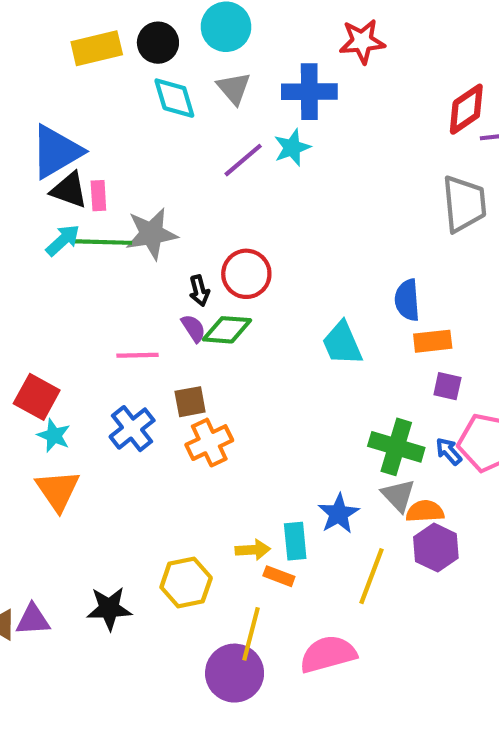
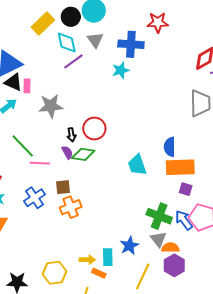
black circle: (158, 43) -> (71, 17), moved
yellow rectangle: (97, 48) -> (43, 23), moved, turned -35
purple line: (243, 160) -> (73, 61), moved
green line: (103, 242) -> (23, 146), moved, turned 40
orange rectangle: (433, 341) -> (180, 167), size x1.6
blue arrow: (449, 451) -> (184, 220), size x1.5

